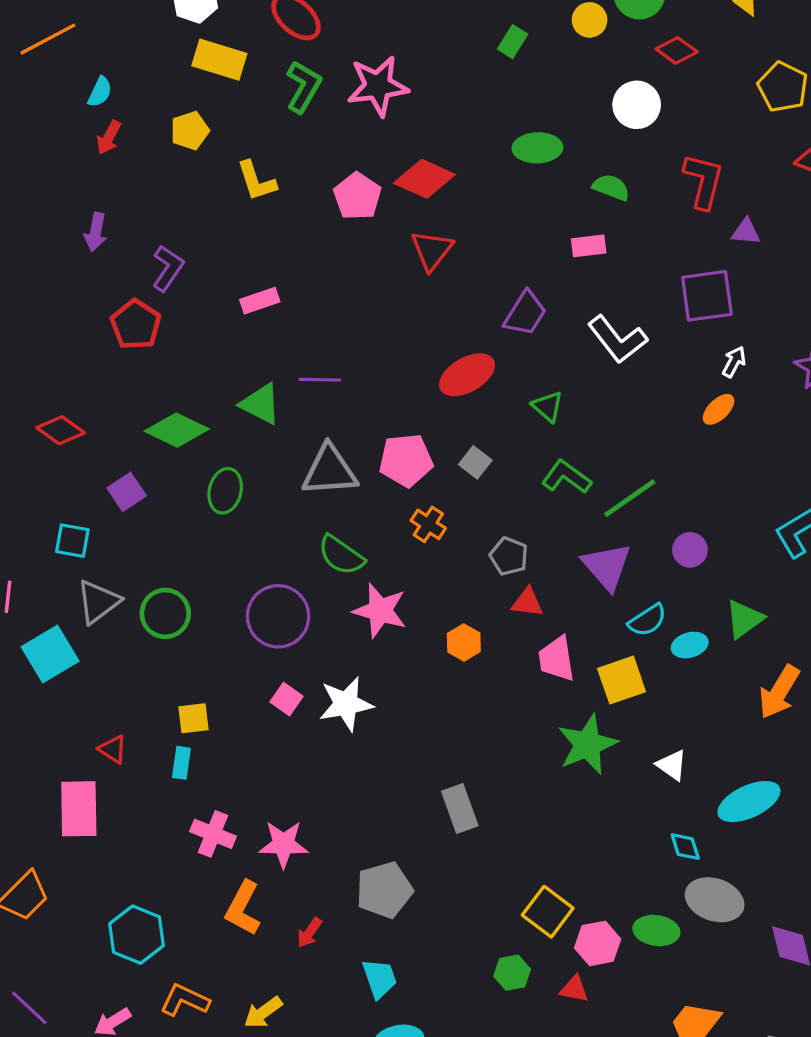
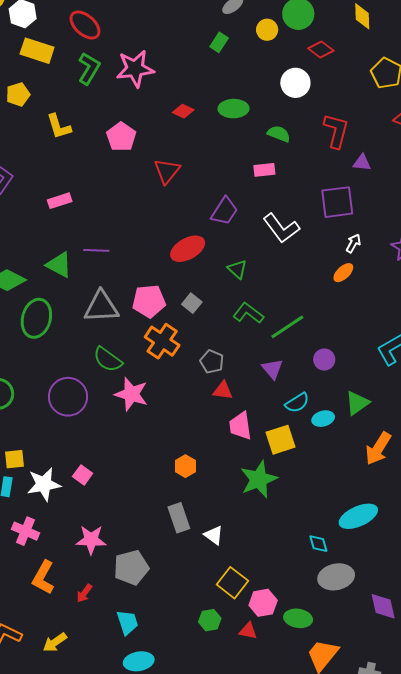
red diamond: (424, 179) -> (183, 111), moved, size x0.6
green ellipse: (225, 491) -> (36, 318), size x1.4
orange cross: (428, 524) -> (162, 341), size x1.6
purple triangle: (607, 566) -> (272, 369), size x0.7
orange hexagon: (464, 642) -> (185, 466), moved
pink square: (287, 699) -> (83, 475), moved
white star: (346, 704) -> (44, 484), moved
white triangle: (672, 765) -> (214, 535), moved
pink star: (283, 844) -> (91, 540), moved
gray ellipse: (715, 900) -> (336, 577), turned -32
green ellipse: (656, 930) -> (298, 618), moved

